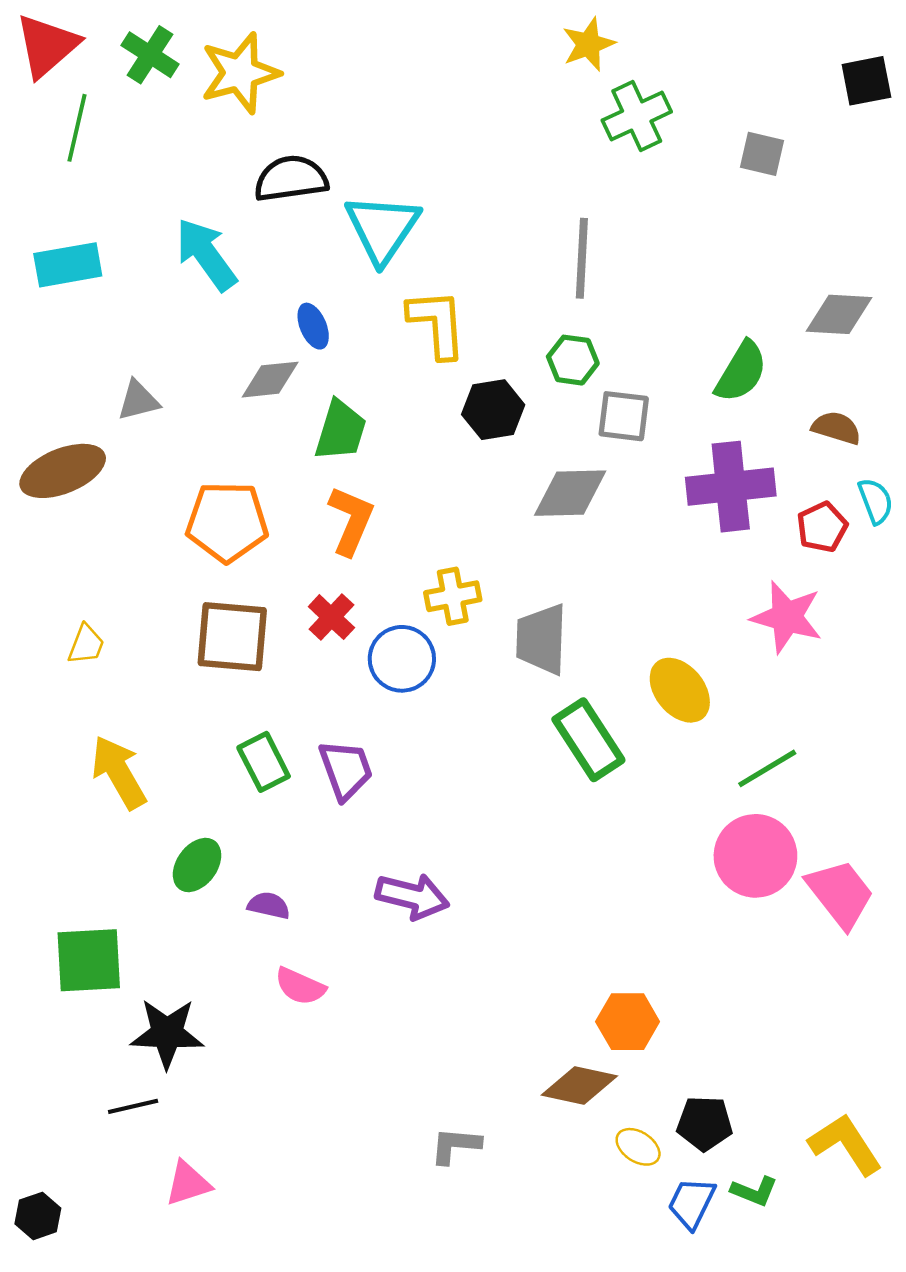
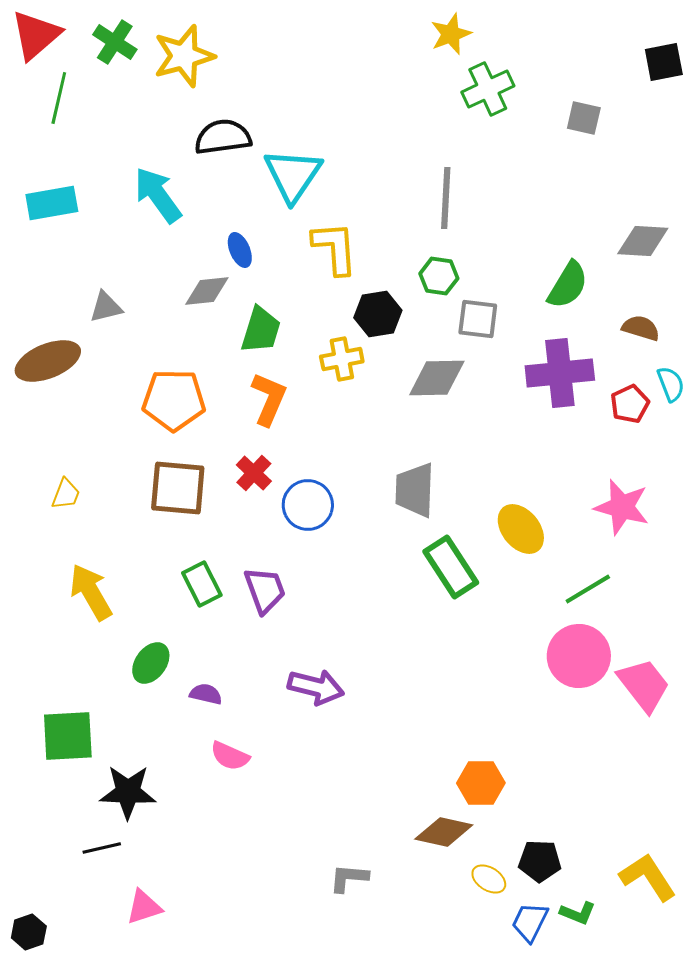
yellow cross: (453, 596) -> (342, 359), moved
pink star: (787, 617) -> (622, 507), moved

